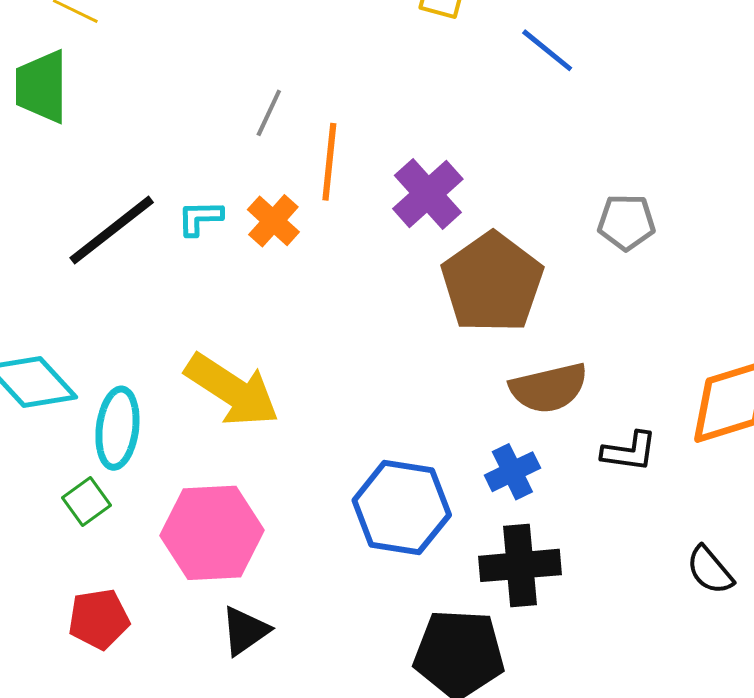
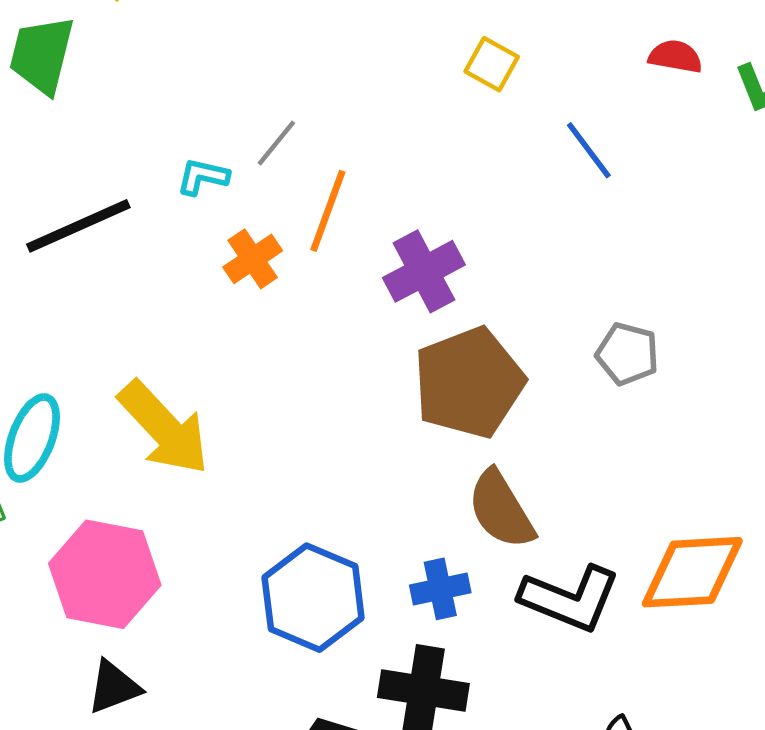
cyan L-shape: (200, 218) -> (203, 177), moved
brown semicircle: (549, 388) -> (501, 510), turned 58
black L-shape: (629, 452) -> (570, 598), size x1.6

